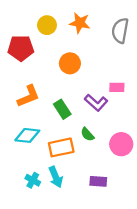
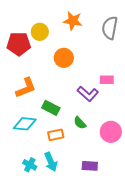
yellow circle: (47, 25) -> (40, 32), moved
green rectangle: (62, 109) -> (51, 108), moved, turned -30
orange rectangle: (61, 147) -> (56, 135), size x0.7

